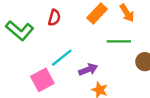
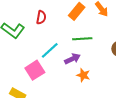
green line: (119, 41) -> (82, 39), moved

